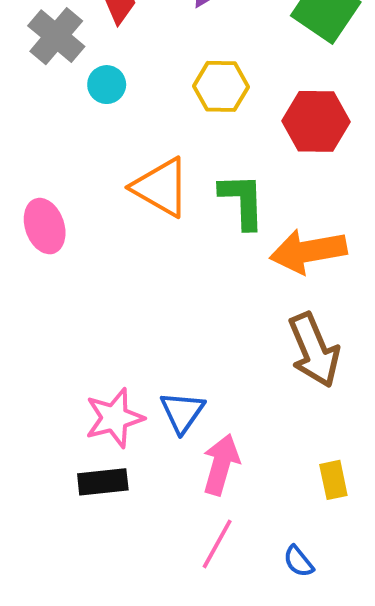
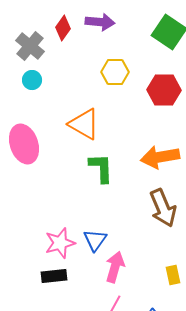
cyan circle: (107, 85) -> (32, 80), moved
green L-shape: (242, 201) -> (101, 168), moved
pink ellipse: (45, 226) -> (24, 144), size x1.4

